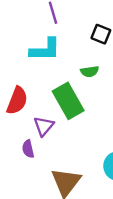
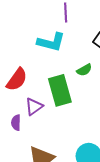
green semicircle: (90, 71) -> (84, 70), turned -35

